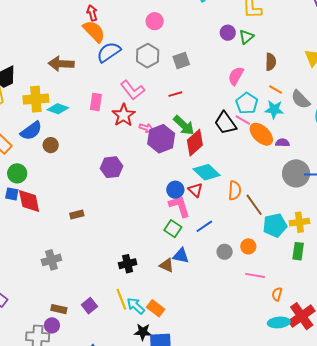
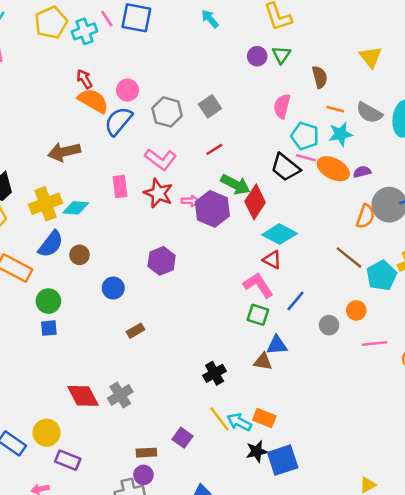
pink circle: (155, 21) -> (127, 90), moved
blue circle: (175, 190) -> (113, 288), moved
orange semicircle: (235, 191) -> (365, 216), moved, turned 30
red diamond: (29, 201) -> (83, 396), moved

